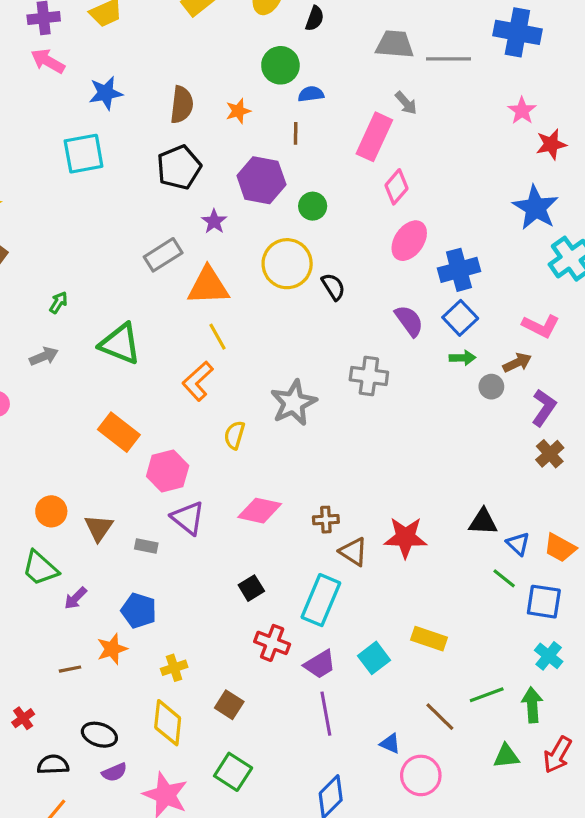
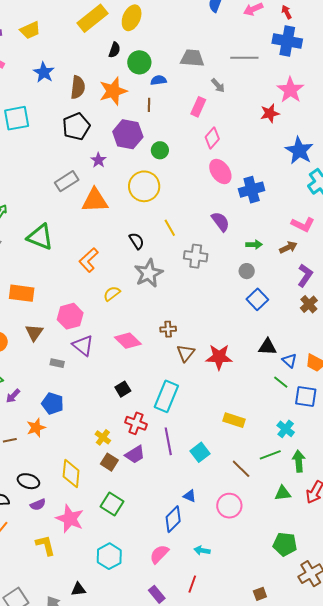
black semicircle: (315, 18) -> (115, 50), moved
gray trapezoid: (395, 44) -> (192, 58), moved
blue star: (106, 93) -> (44, 72), moved, turned -30
orange star: (238, 111) -> (113, 91), size x1.8
pink star: (522, 111) -> (290, 90), size x1.5
pink rectangle: (374, 137) -> (198, 107), size x0.7
red star: (551, 144) -> (270, 113), moved
pink ellipse: (409, 241) -> (220, 172), turned -70
black semicircle: (333, 287) -> (137, 241), moved
blue square: (460, 318) -> (257, 299), moved
yellow line: (218, 337) -> (170, 228), moved
gray circle: (491, 387) -> (247, 271), moved
orange rectangle: (119, 432) -> (22, 293), moved, turned -30
yellow semicircle: (234, 435) -> (112, 294), turned 36
pink diamond: (260, 511) -> (128, 341), turned 32
brown cross: (326, 520) -> (168, 329), moved
brown triangle: (99, 528) -> (34, 333), moved
brown triangle: (353, 552) -> (186, 353), moved, turned 36
cyan cross: (549, 656) -> (286, 429), moved
cyan square: (374, 658) -> (200, 452), moved
purple trapezoid: (320, 664) -> (135, 454), moved
yellow cross: (174, 668) -> (103, 437), moved, turned -35
purple line: (326, 714) -> (168, 441), moved
blue triangle: (390, 744) -> (190, 496), moved

